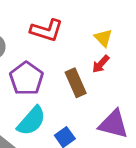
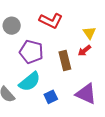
purple pentagon: (26, 79) -> (31, 52), turned -30

